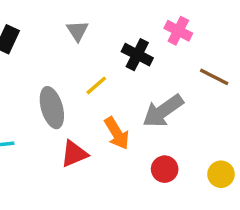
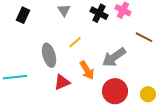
black cross: (137, 55) -> (99, 13), moved
red circle: (165, 169) -> (115, 91), size x1.6

